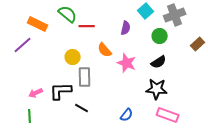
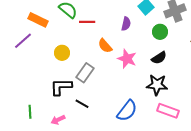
yellow circle: (73, 57) -> (62, 53), moved
gray rectangle: (85, 77) -> (85, 73), turned 36
pink arrow: (36, 93) -> (58, 120), moved
blue semicircle: (127, 115) -> (127, 111), size x1.6

